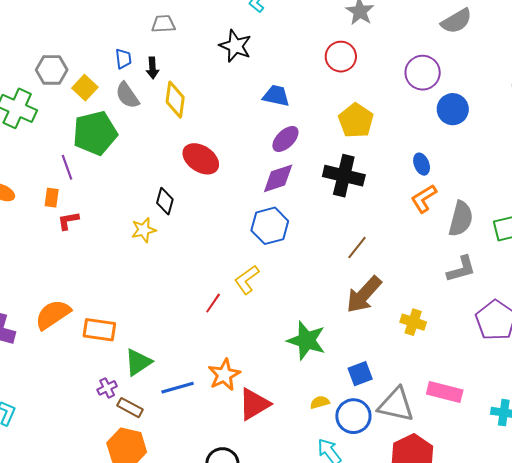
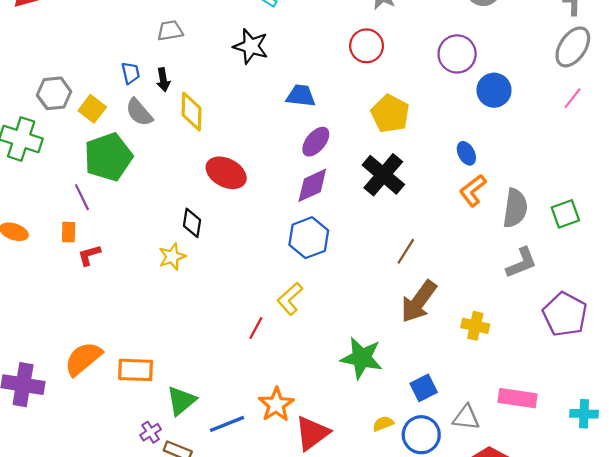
black cross: (344, 176) -> (383, 175), turned 33
gray triangle: (396, 405) -> (466, 418), size x0.7

